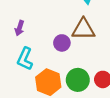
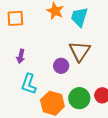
brown triangle: (83, 29) -> (80, 51), turned -50

